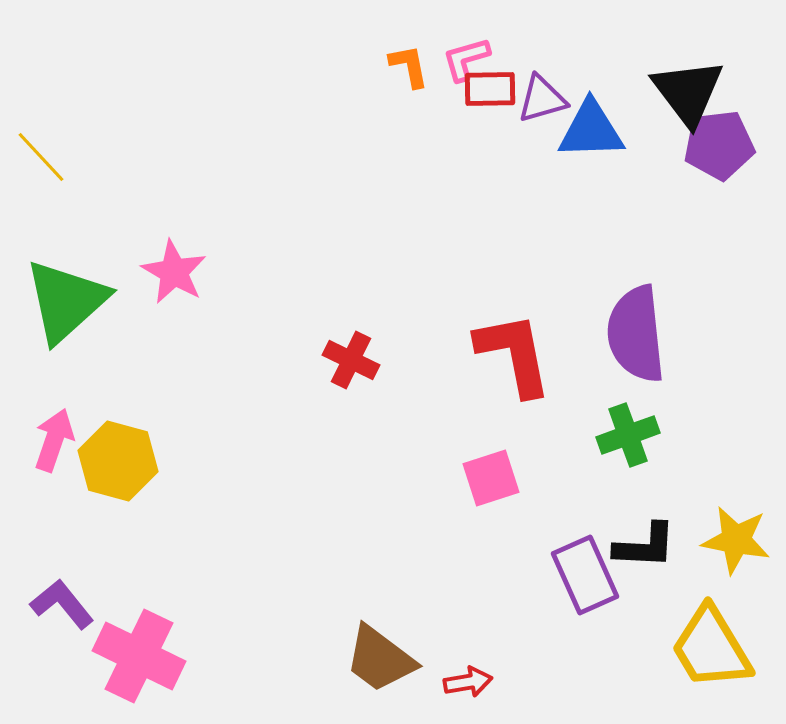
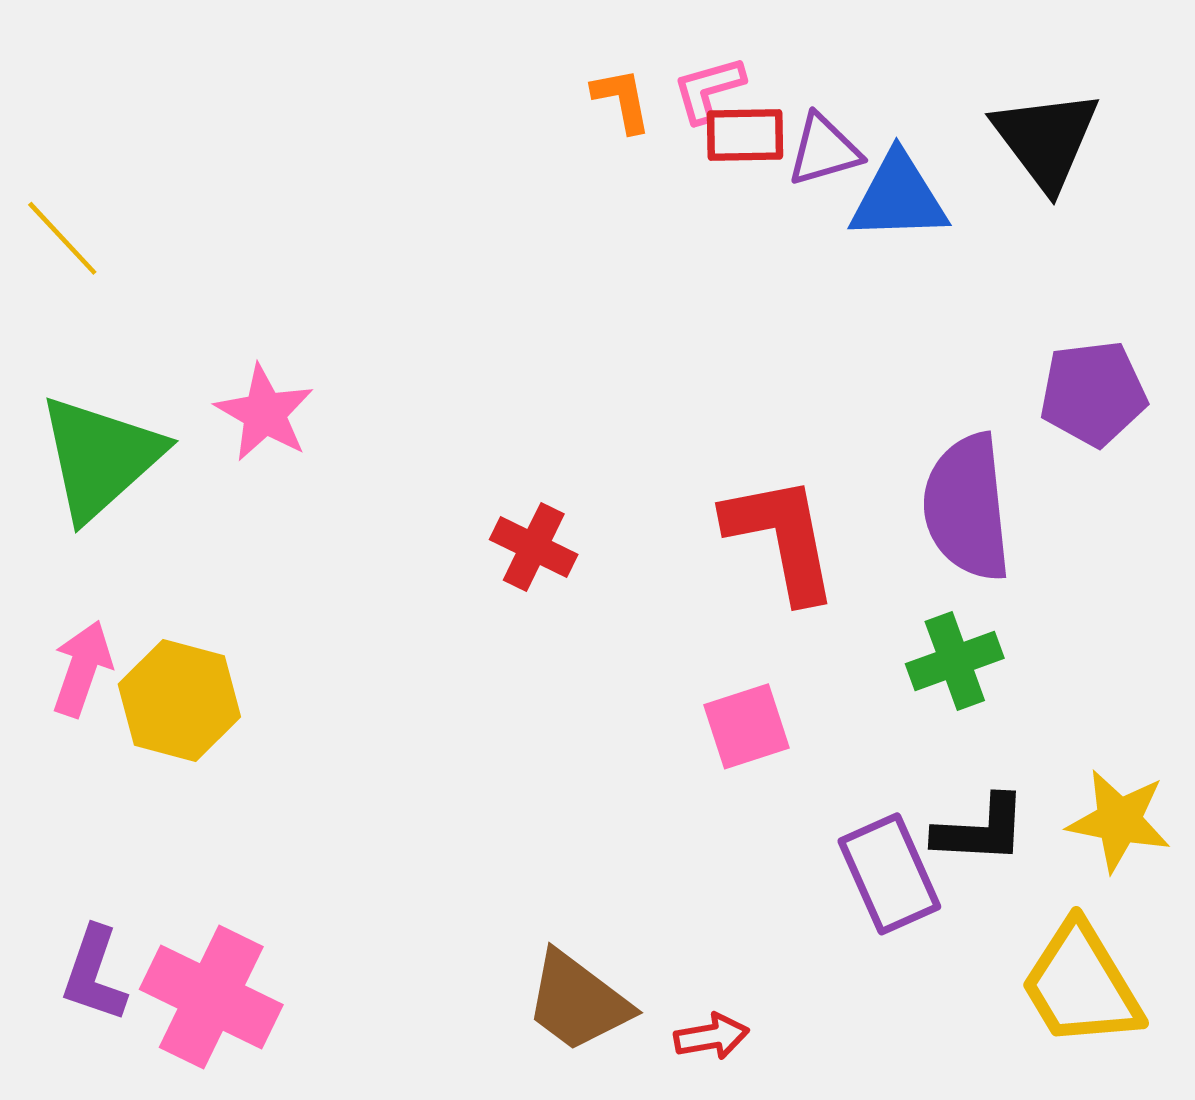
purple pentagon: (719, 145) -> (1093, 393), moved
purple L-shape: (62, 604) -> (94, 974), moved, turned -122

